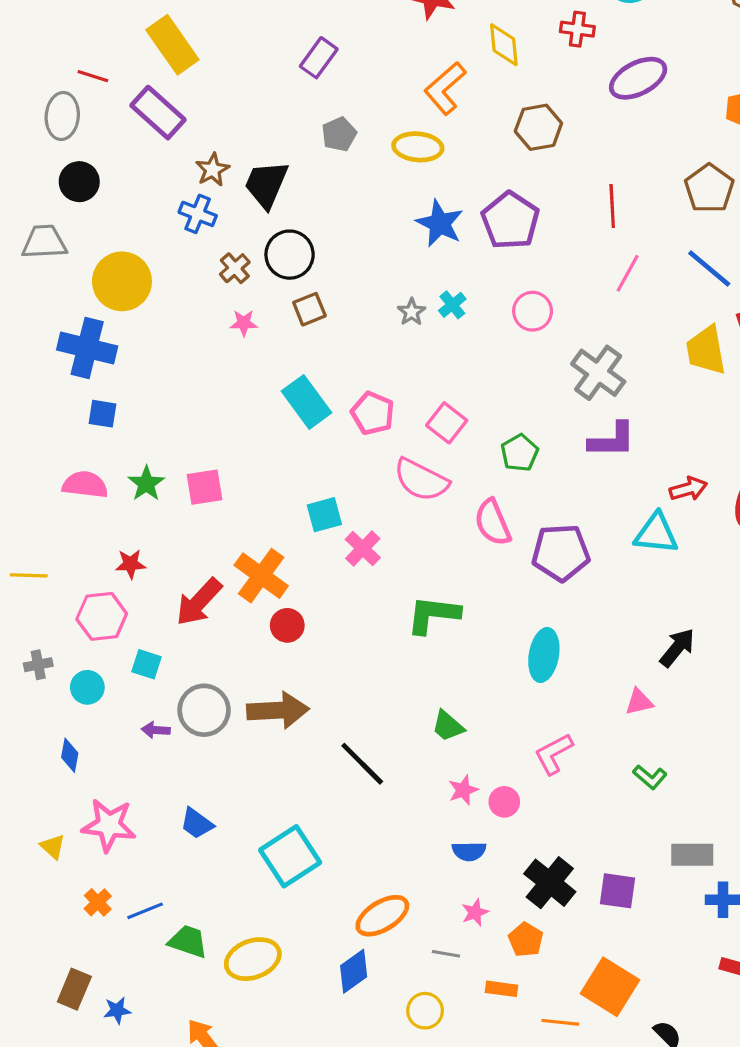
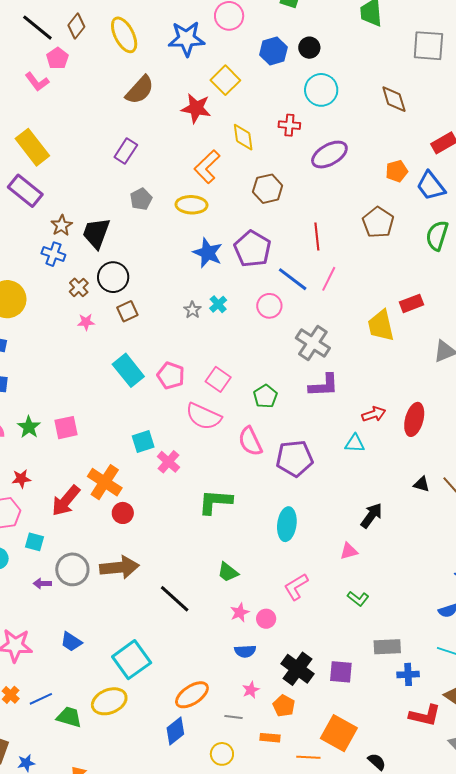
blue line: (709, 269) -> (293, 279), moved
cyan triangle: (656, 533) -> (355, 443), size x0.7
yellow ellipse: (253, 959) -> (109, 701), moved

